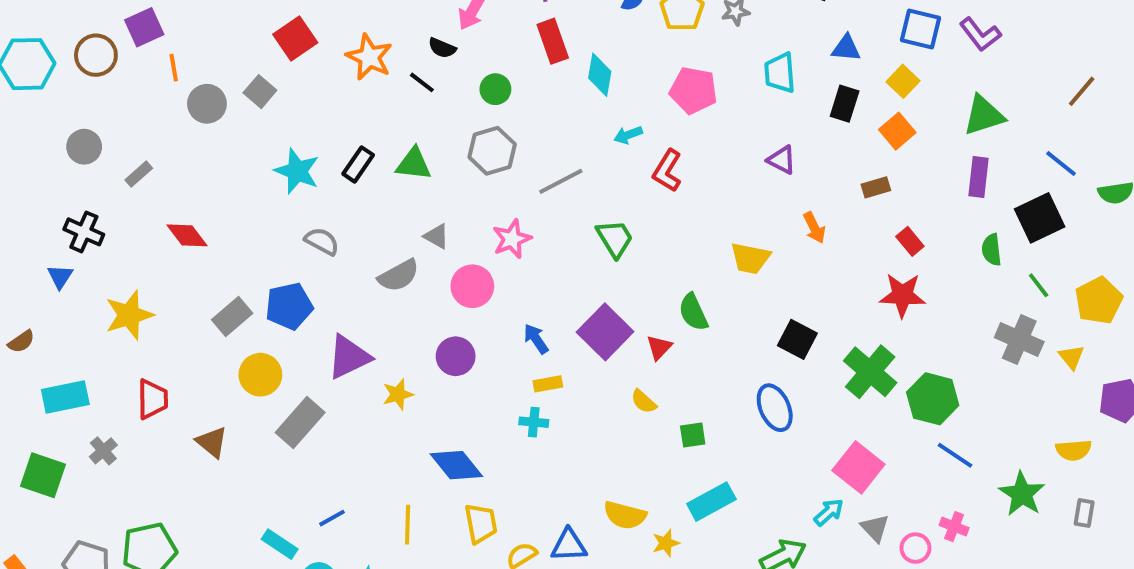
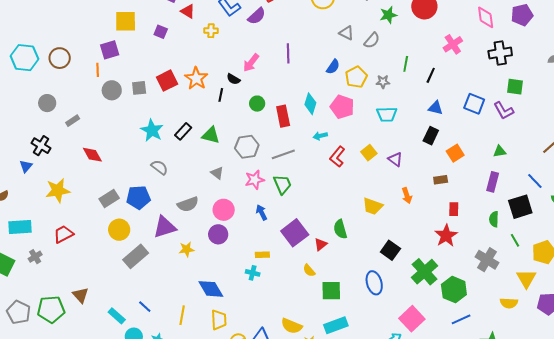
purple square: (144, 27) -> (110, 50), moved
red square: (295, 39) -> (167, 81), moved
red rectangle: (553, 41) -> (283, 116), moved
cyan trapezoid: (780, 73) -> (387, 114), moved, turned -95
yellow square: (903, 81) -> (369, 153), moved
black line: (422, 82) -> (221, 95), turned 56
pink pentagon: (693, 90) -> (342, 107), moved
gray square: (260, 92) -> (139, 88), turned 35
green triangle: (984, 115) -> (500, 151), size x0.6
gray hexagon: (492, 151) -> (247, 147), moved
green trapezoid: (615, 238) -> (282, 184), moved
red rectangle: (910, 241) -> (454, 209), turned 32
gray semicircle: (399, 276) -> (188, 204), moved
pink circle: (472, 286) -> (224, 210), moved
red star: (902, 295) -> (446, 236), turned 30
blue arrow: (536, 339) -> (262, 212), moved
gray cross: (1019, 340) -> (487, 260), moved
yellow triangle: (1071, 357) -> (526, 279), size x1.5
red trapezoid: (153, 399) -> (63, 234), turned -125
green square: (693, 435) -> (331, 291), size x1.5
brown triangle: (212, 442) -> (81, 295), moved
yellow semicircle: (1074, 450) -> (509, 303), moved
blue line: (955, 455) -> (461, 319), turned -66
blue line: (332, 518) -> (145, 307), turned 64

